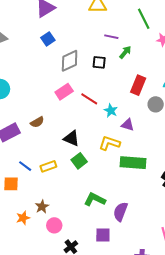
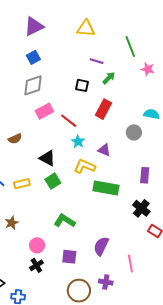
gray diamond: (70, 61) -> (33, 85), moved
red rectangle: (138, 85) -> (103, 109), moved
cyan star: (111, 111) -> (78, 142), moved
purple semicircle: (120, 212) -> (101, 246), moved
pink circle: (54, 225) -> (37, 245), moved

